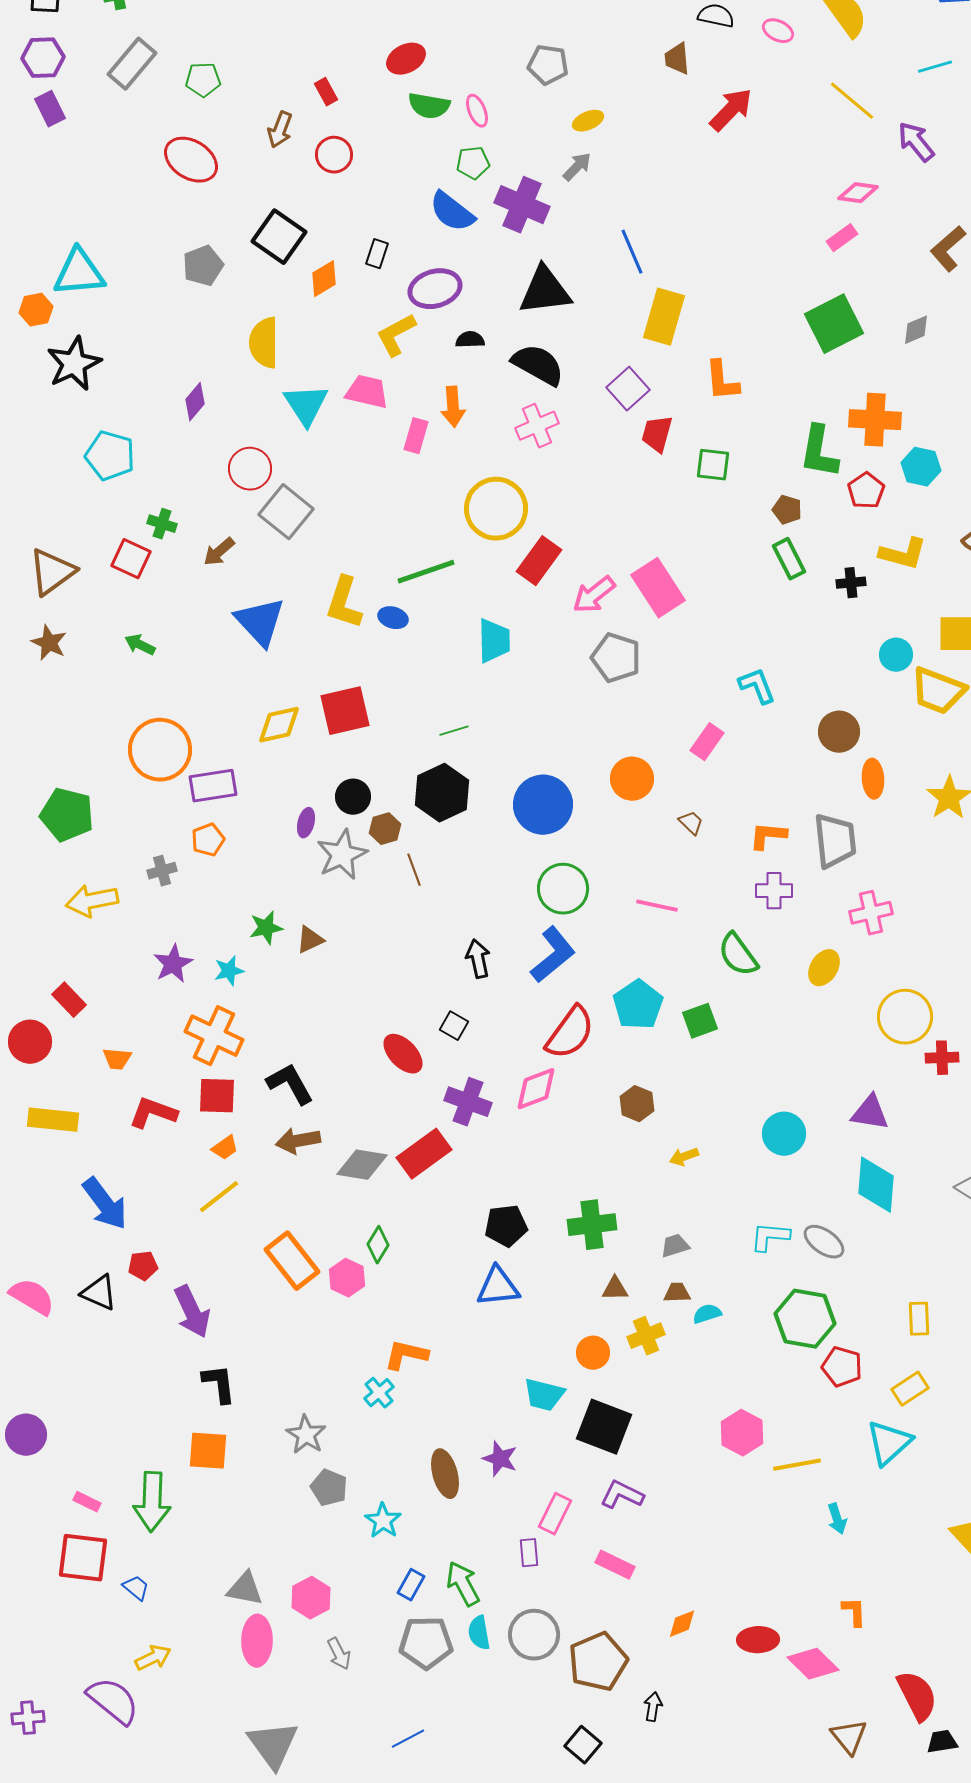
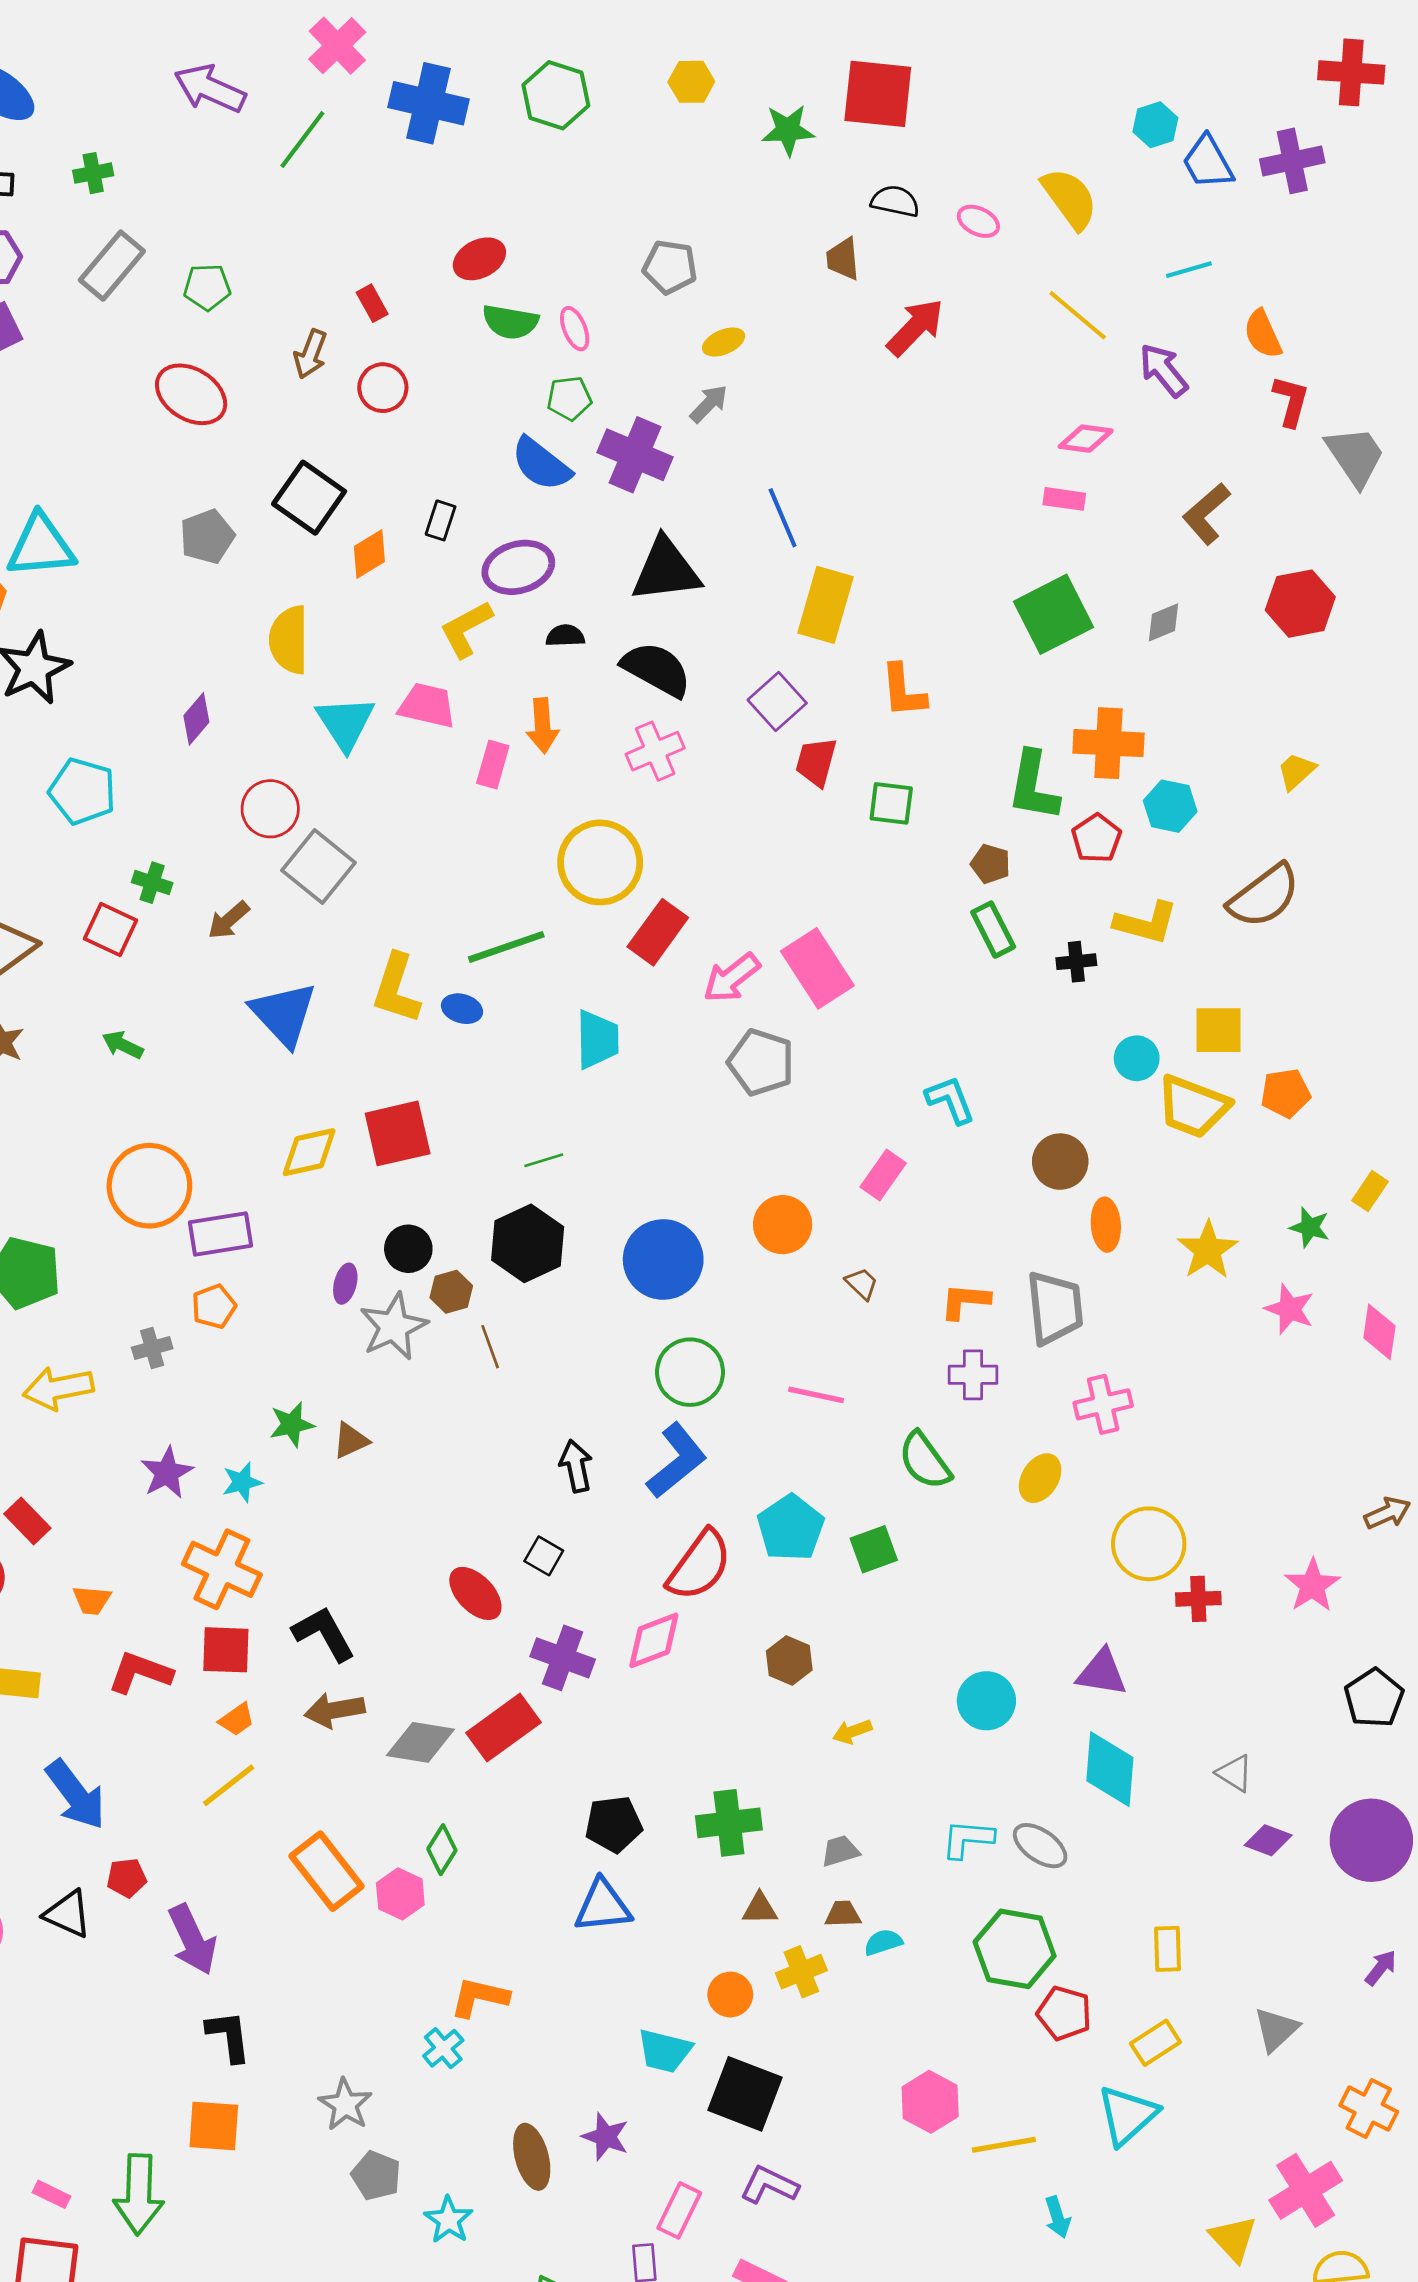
pink rectangle: (842, 238) -> (1064, 499), turned 44

